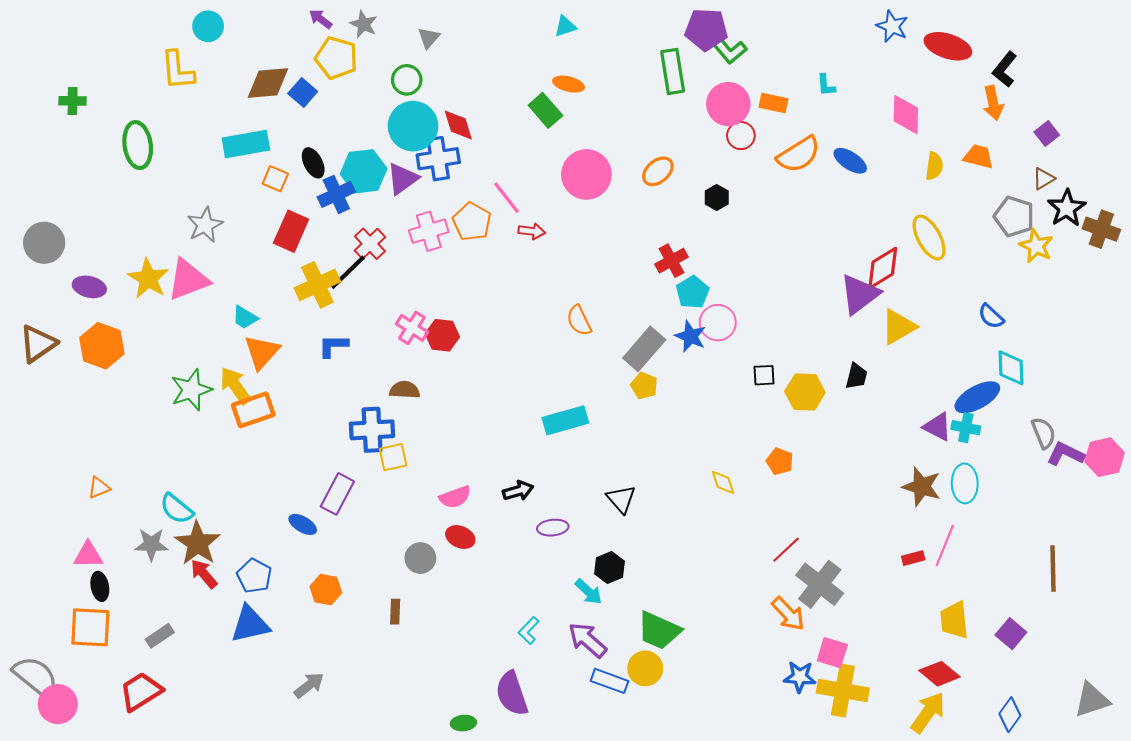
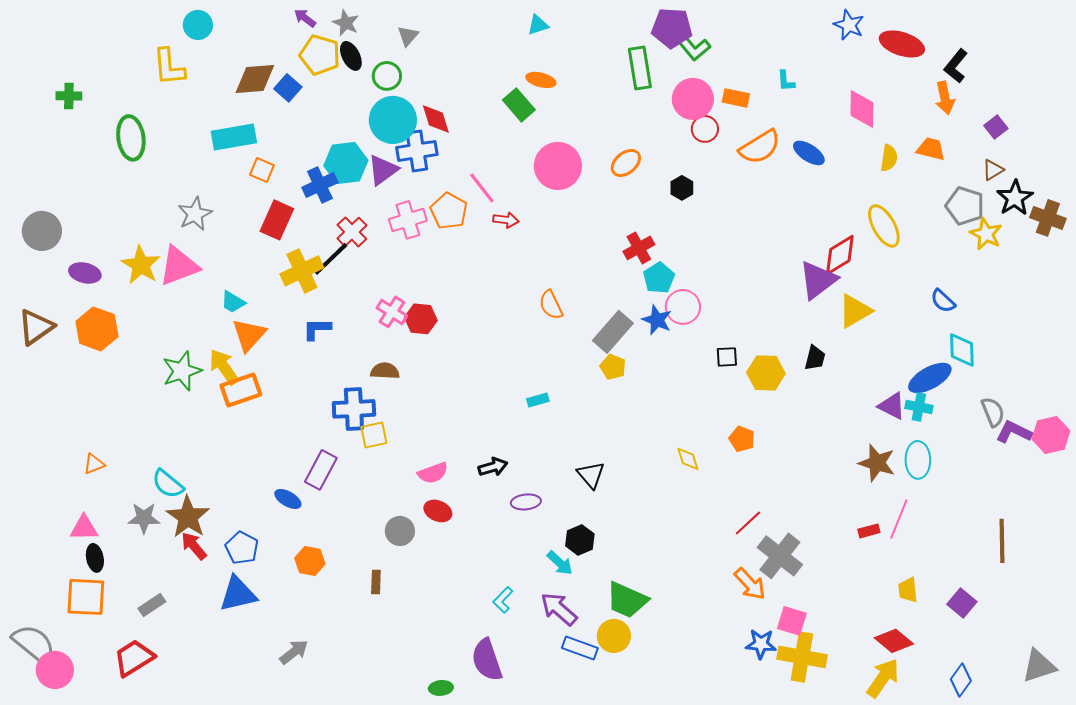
black ellipse: (313, 163) -> (351, 56), moved
cyan rectangle: (565, 420) -> (538, 400), size x0.5
yellow trapezoid: (954, 620) -> (908, 590), size x0.7

